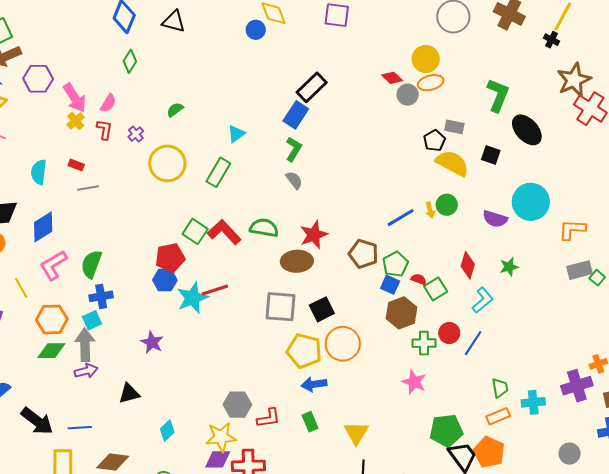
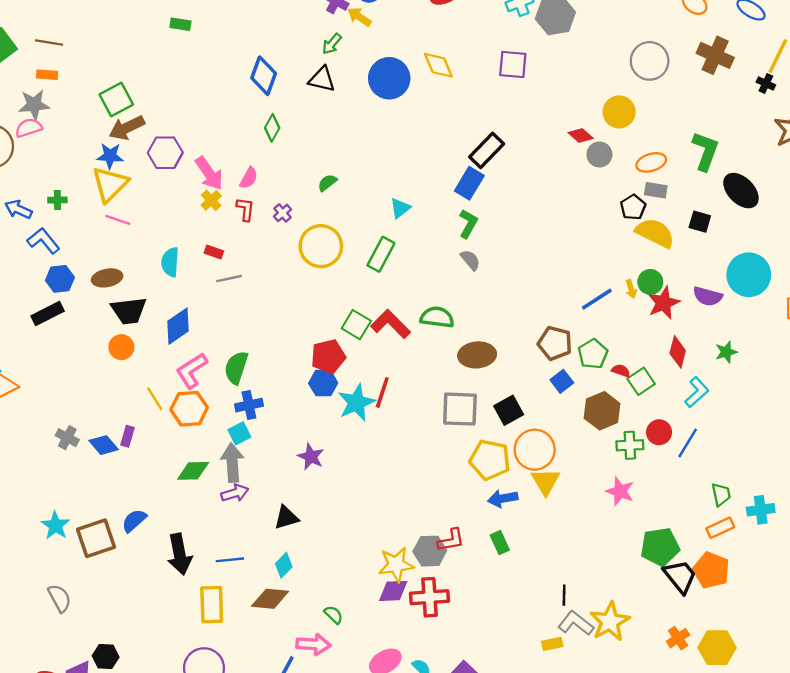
blue circle: (256, 30) -> (389, 78), moved, size x1.8
orange ellipse: (431, 83) -> (651, 162), moved
red star: (314, 235) -> (663, 303), moved
blue square: (390, 285) -> (562, 381), moved, turned 30
red line: (215, 290) -> (382, 392), turned -52
orange hexagon: (52, 319) -> (189, 409), moved
gray hexagon: (237, 405) -> (430, 551), moved
black arrow: (37, 421) -> (180, 554), turned 44
cyan diamond: (167, 430) -> (284, 565), moved
yellow triangle: (356, 433) -> (546, 481), moved

